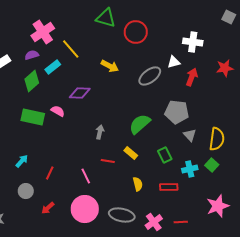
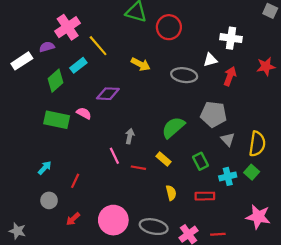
purple semicircle: (32, 55) -> (47, 47), moved
gray ellipse: (150, 76) -> (184, 75), turned 45
pink line: (86, 176) -> (114, 156), moved
pink star: (218, 206) -> (258, 217), turned 30

